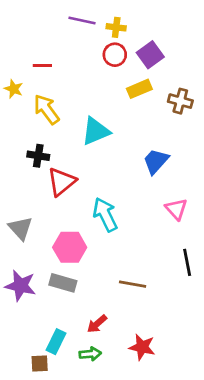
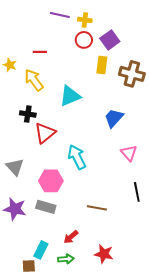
red line: (42, 66) -> (40, 52), moved
yellow rectangle: (139, 89) -> (102, 65), turned -60
brown cross: (180, 101) -> (132, 74), size x1.4

